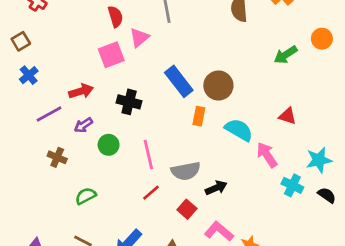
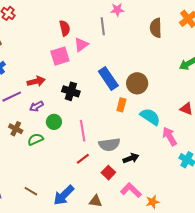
green semicircle: (86, 196) -> (35, 139), moved

